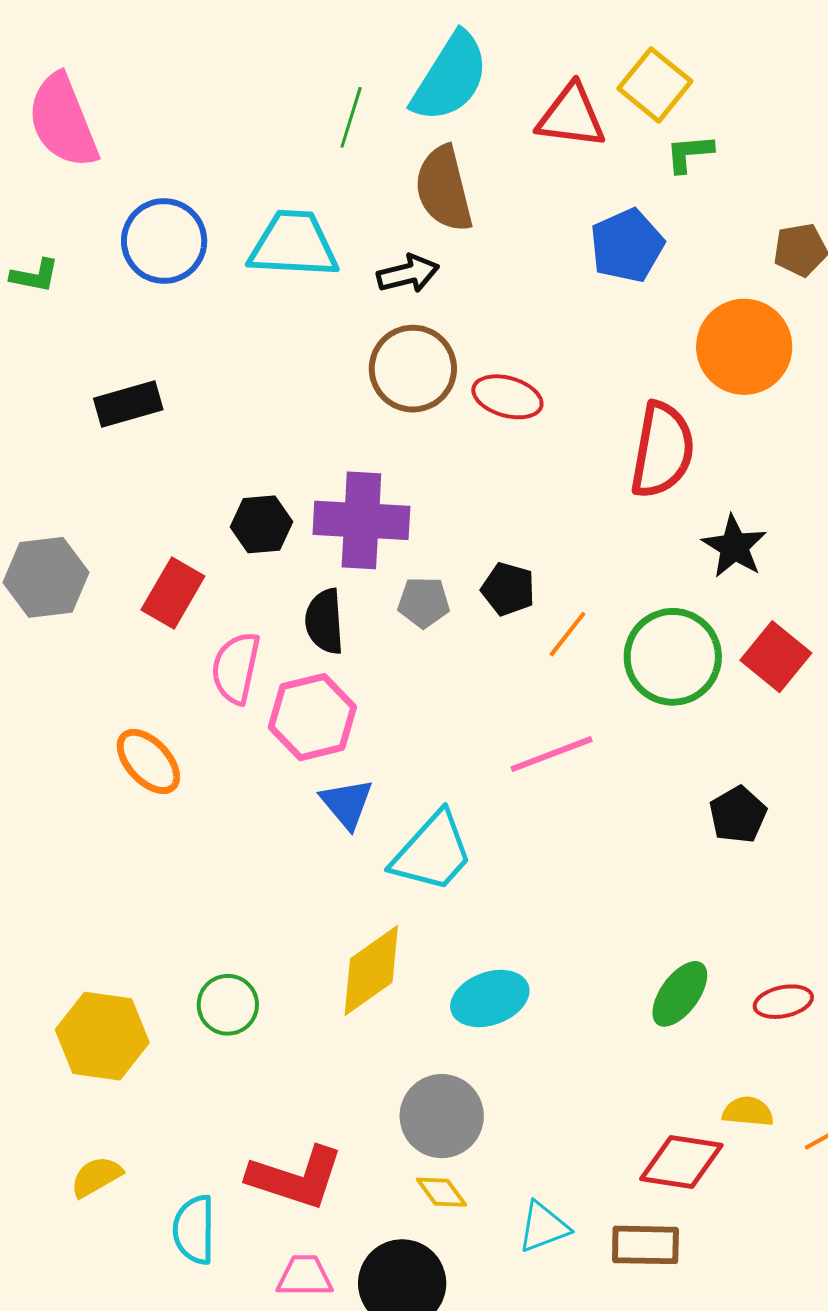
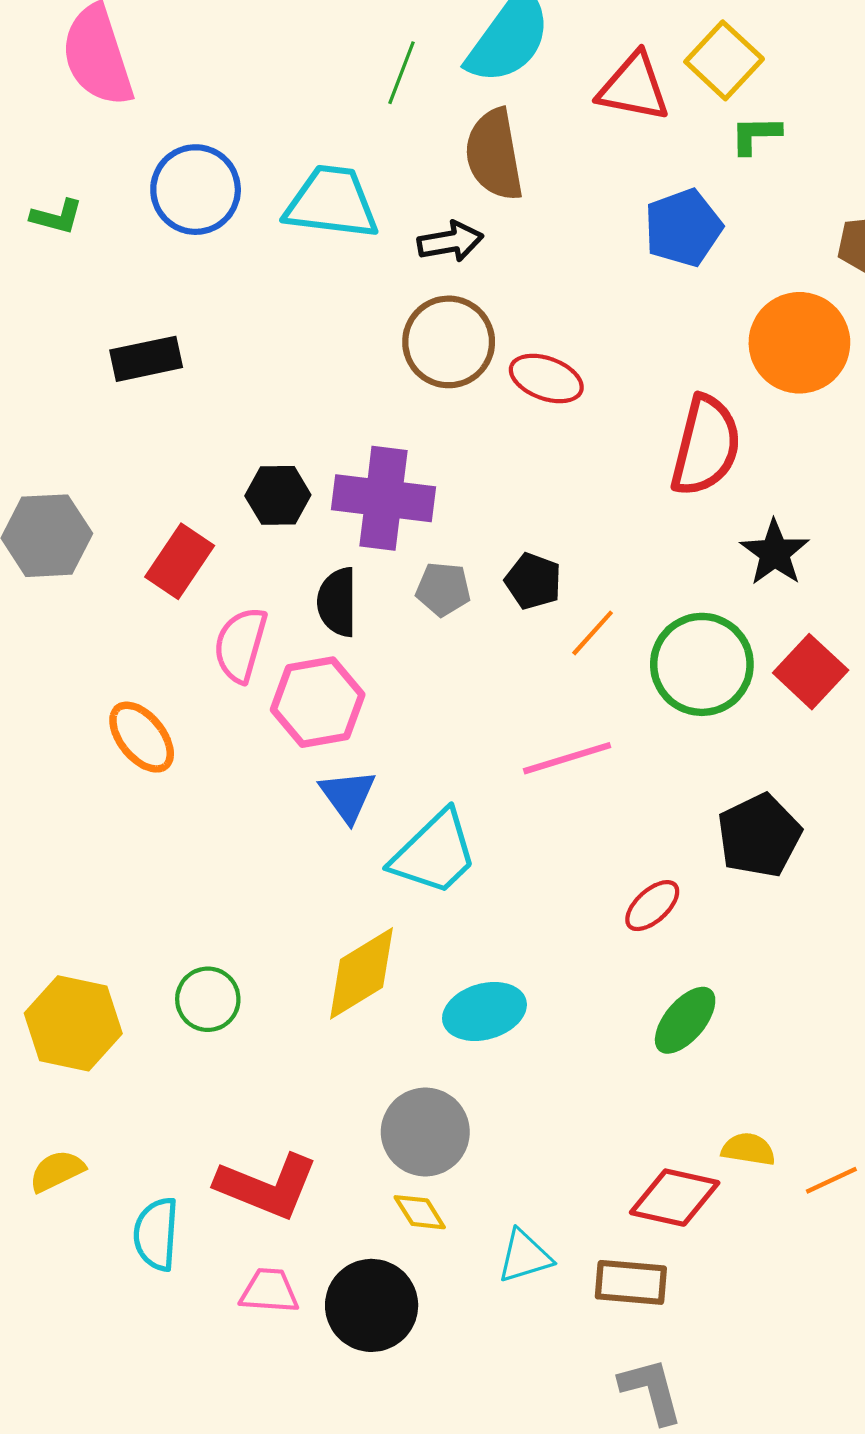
black pentagon: (738, 815) -> (759, 836), size x1.4
red ellipse: (783, 1002) -> (652, 906), moved, turned -34

